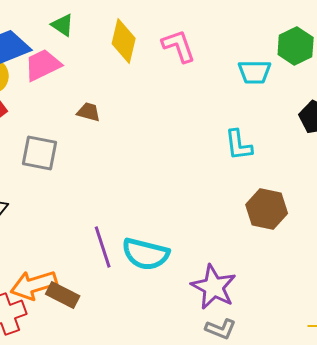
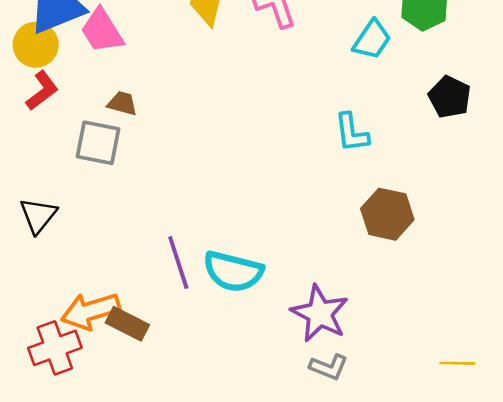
pink trapezoid: (43, 65) -> (102, 31), turned -96
cyan trapezoid: (255, 72) -> (372, 40), turned -56
brown trapezoid: (89, 112) -> (122, 103), moved

